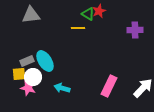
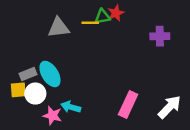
green triangle: (88, 14) -> (102, 17), turned -40
gray triangle: (31, 15) -> (59, 28), moved
yellow line: (78, 28) -> (90, 23), moved
pink star: (28, 88) -> (52, 115), moved

